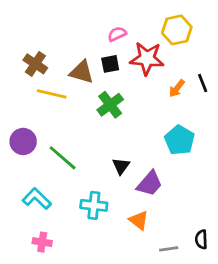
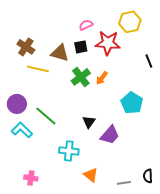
orange arrow: (177, 88) -> (102, 78), moved
cyan L-shape: (37, 199) -> (22, 130), moved
orange triangle: (139, 220) -> (91, 175), moved

